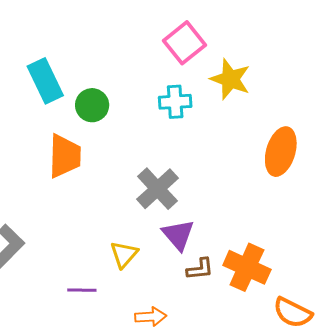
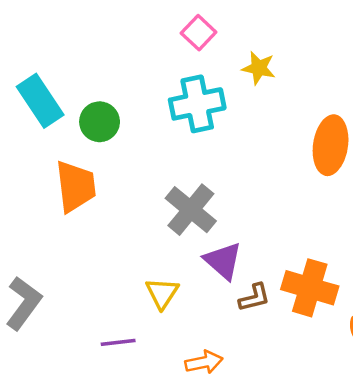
pink square: (185, 43) -> (199, 33), size x0.7
yellow star: (230, 79) -> (259, 68), size x0.7
cyan cross: (175, 102) -> (197, 104), size x1.4

